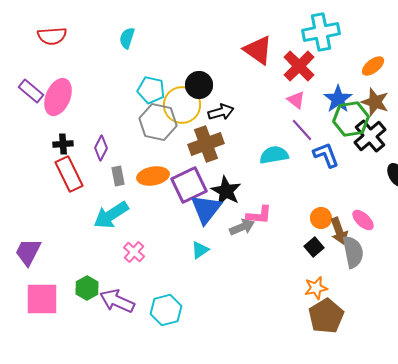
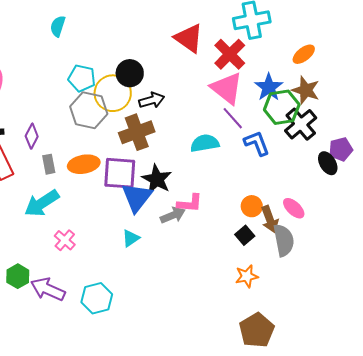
pink triangle: (296, 100) -> (227, 88), size x1.8
purple square: (189, 185) -> (120, 173), turned 30
brown pentagon: (326, 316) -> (257, 330), moved

